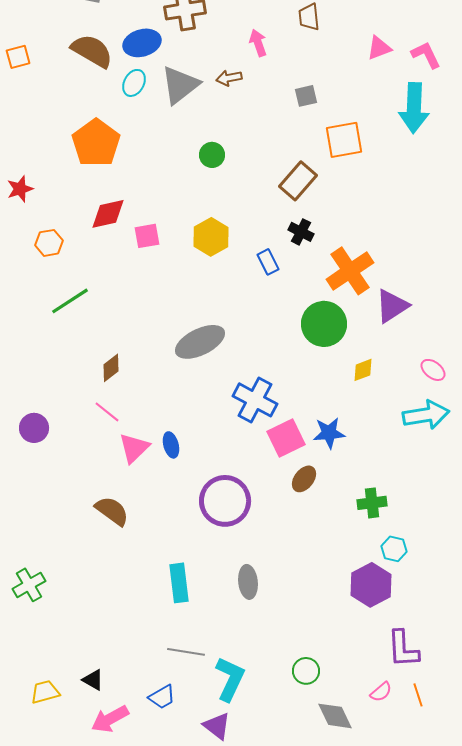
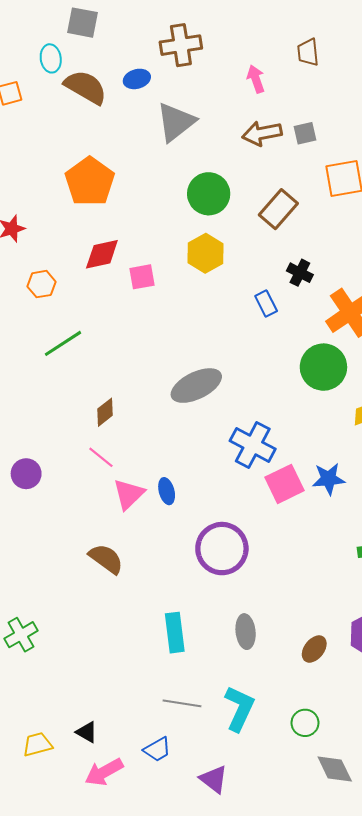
blue ellipse: (142, 43) -> (137, 79), size x0.7
brown arrow: (229, 78) -> (262, 133), moved, size x1.5
cyan ellipse: (134, 83) -> (51, 58), moved, turned -36
green circle: (212, 155) -> (209, 194), size x1.6
brown rectangle: (298, 181) -> (278, 209), moved
yellow hexagon: (211, 237) -> (206, 253), moved
brown ellipse: (304, 479) -> (314, 649), moved
cyan L-shape: (230, 679) -> (239, 708), moved

